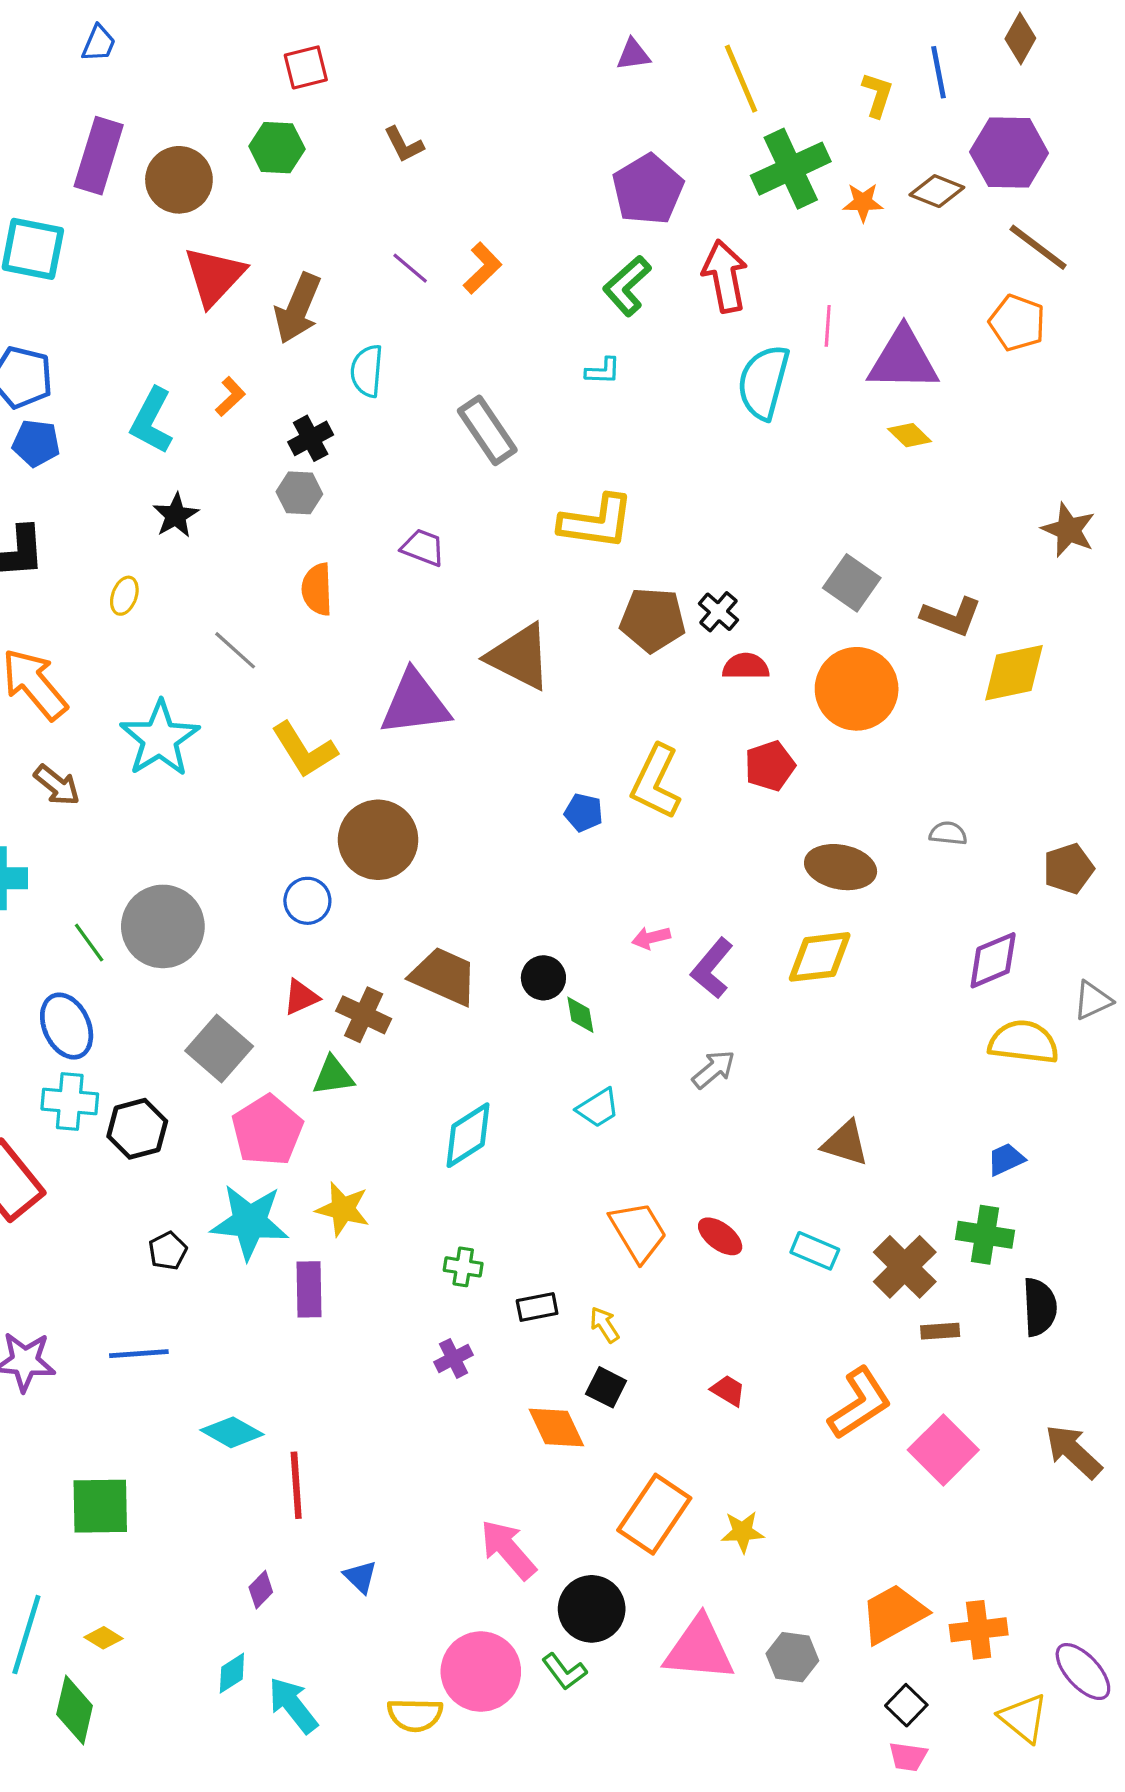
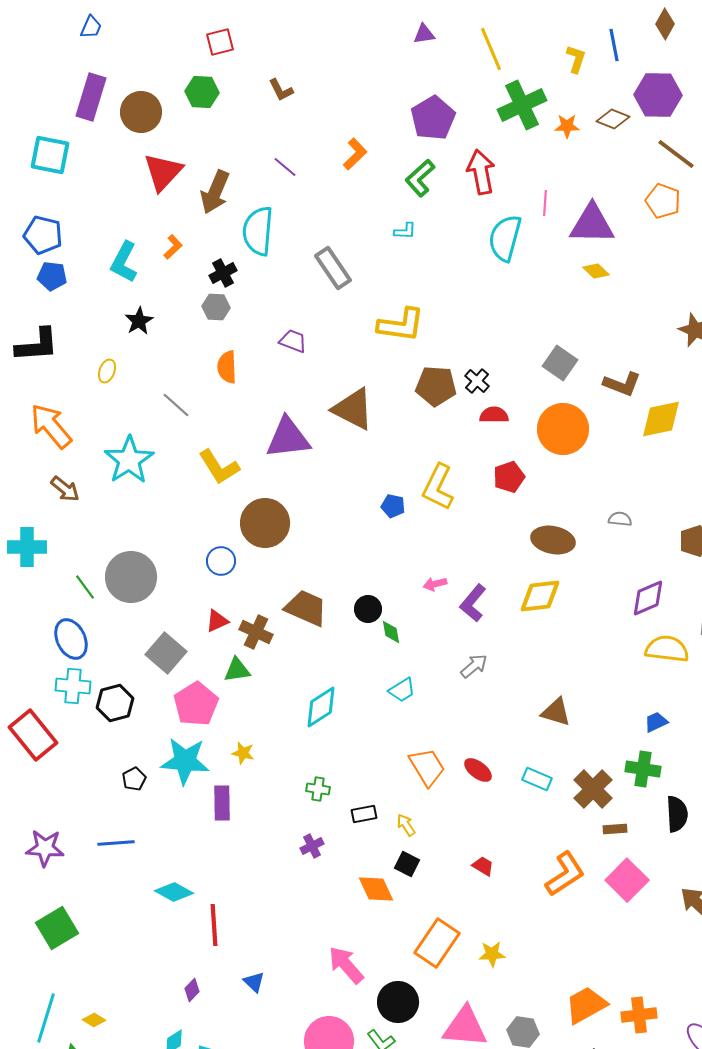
orange L-shape: (482, 268) -> (355, 154), moved
cyan semicircle: (367, 371) -> (258, 231), size x1.5
yellow star: (343, 1209) -> (243, 753), size x0.7
pink square: (943, 1450) -> (627, 880), moved
green square: (100, 1506) -> (57, 928), moved, turned -30

